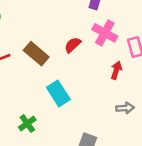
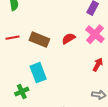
brown rectangle: (36, 54) -> (39, 40), turned -30
cyan rectangle: (58, 93) -> (38, 73), moved

